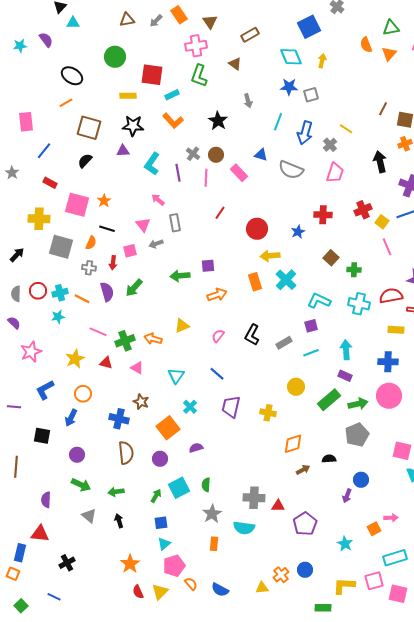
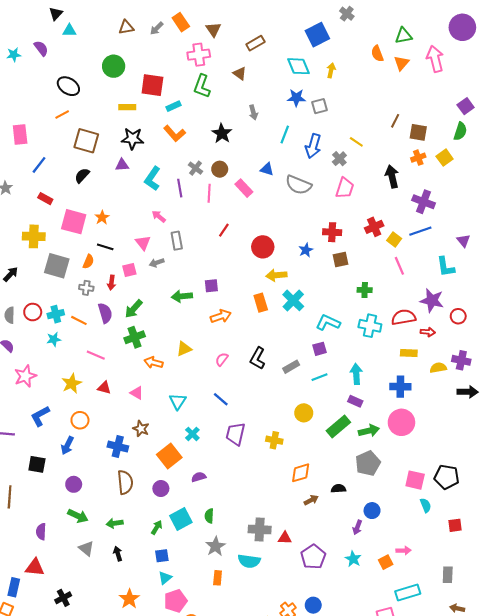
brown square: (331, 258) -> (341, 259), moved, turned 35
green cross: (125, 341) -> (135, 337), moved
cyan star: (345, 544) -> (353, 559), moved

